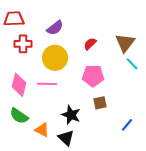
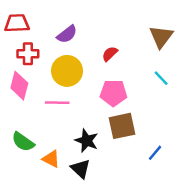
brown triangle: (125, 43) -> (161, 37), moved
pink diamond: (19, 85) -> (19, 86), moved
brown square: (100, 103) -> (122, 126), size x1.6

